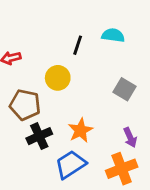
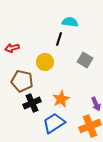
cyan semicircle: (113, 35) -> (70, 22), moved
gray square: (124, 89) -> (85, 60), moved

